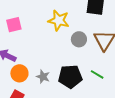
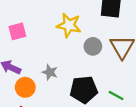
green line: (97, 74) -> (116, 96), moved
gray star: (43, 77) -> (50, 72), moved

